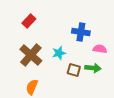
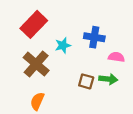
red rectangle: (29, 21) -> (34, 24), size x1.6
cyan star: (59, 53) -> (63, 45), moved

